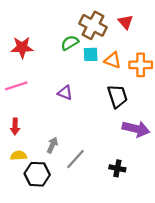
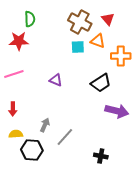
green semicircle: (70, 43) -> (30, 19), moved, turned 119
orange triangle: (113, 60) -> (98, 41), moved
black trapezoid: (117, 96) -> (101, 83), turned 75
black cross: (117, 168) -> (101, 156), moved

